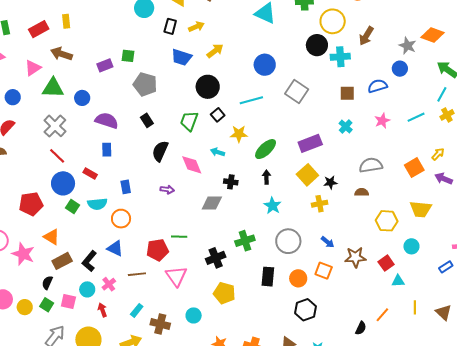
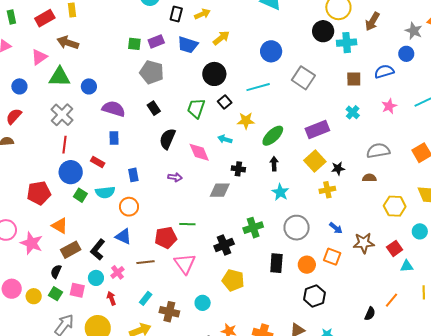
purple rectangle: (105, 65) -> (156, 41), moved
red line: (57, 156) -> (64, 145), turned 54

